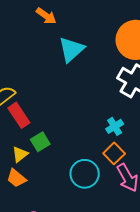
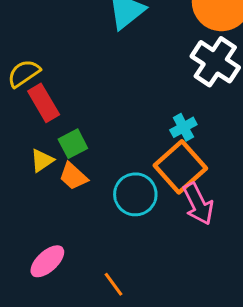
orange square: (114, 153) -> (180, 167), size x1.6
orange trapezoid: (16, 178) -> (73, 176), moved

